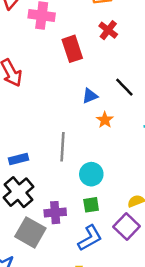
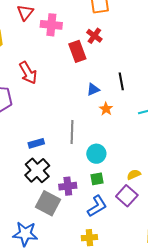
red cross: (108, 30) -> (94, 36), moved
black line: (124, 87) -> (121, 81), turned 36

